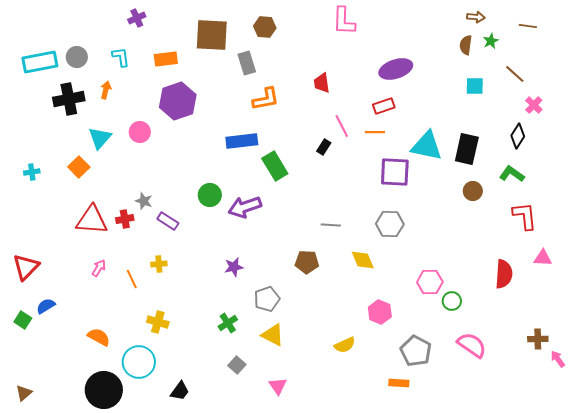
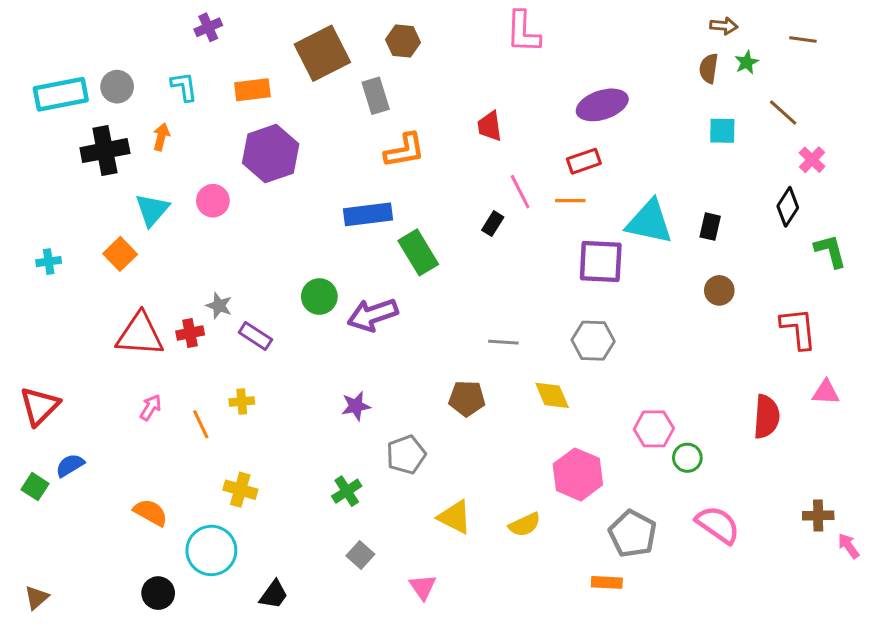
brown square: (212, 35) -> (322, 53), turned -30
black rectangle: (467, 149) -> (710, 227), size x0.6
green L-shape: (512, 174) -> (830, 251), moved, turned 40
pink hexagon: (380, 312) -> (578, 474), size x1.4
yellow triangle: (273, 335) -> (455, 517), moved
black circle: (104, 390) -> (158, 593), size x0.6

